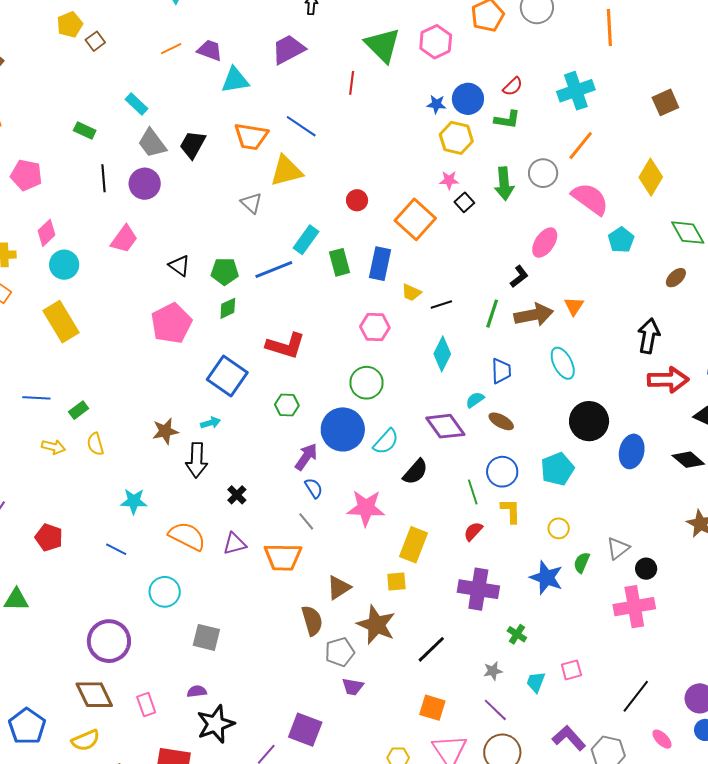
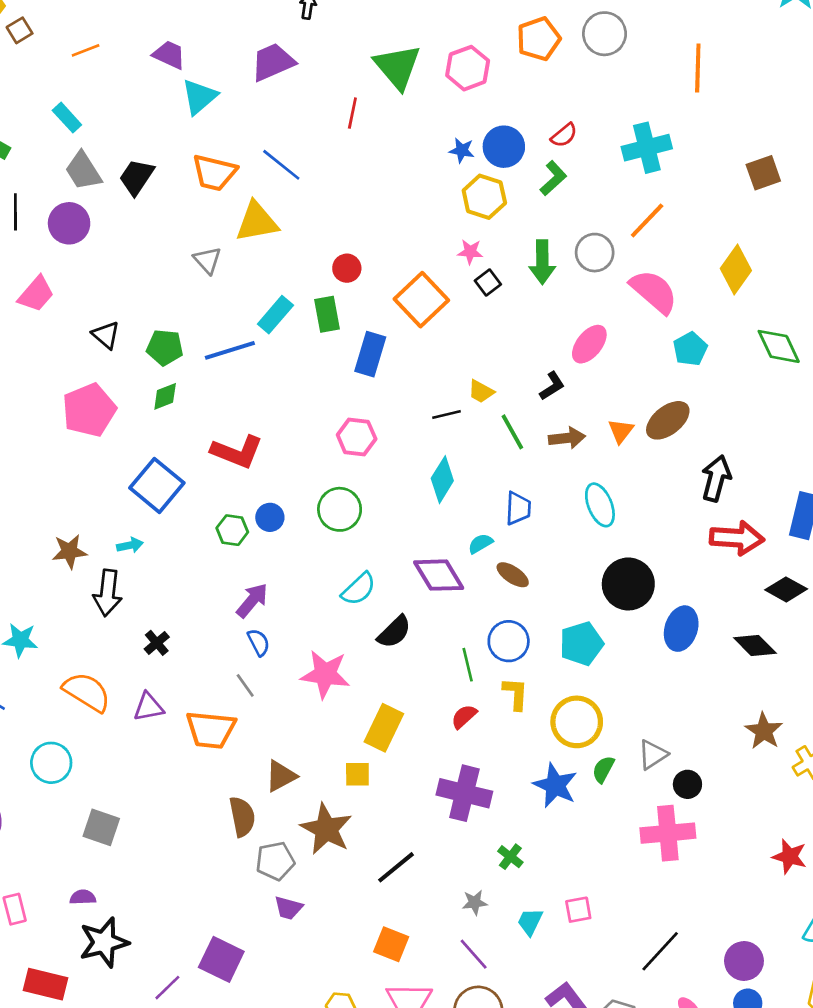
orange line: (171, 49) -> (86, 50), moved
cyan triangle: (235, 80) -> (199, 97), turned -36
green L-shape: (507, 120) -> (553, 178), turned -56
green rectangle: (339, 262) -> (327, 314), moved
brown ellipse: (676, 278) -> (668, 420), moved, size x1.6
yellow trapezoid: (411, 293) -> (481, 391), moved
green line: (492, 314) -> (512, 432), turned -52
brown arrow: (534, 315) -> (567, 438), size x0.7
blue circle: (343, 429) -> (270, 517), moved, size x0.5
yellow circle: (559, 528) -> (577, 722), size x1.8

